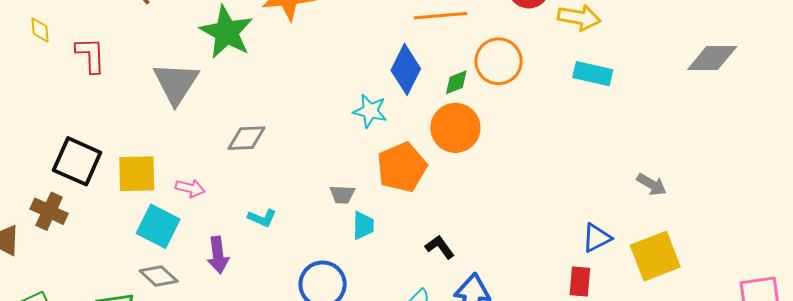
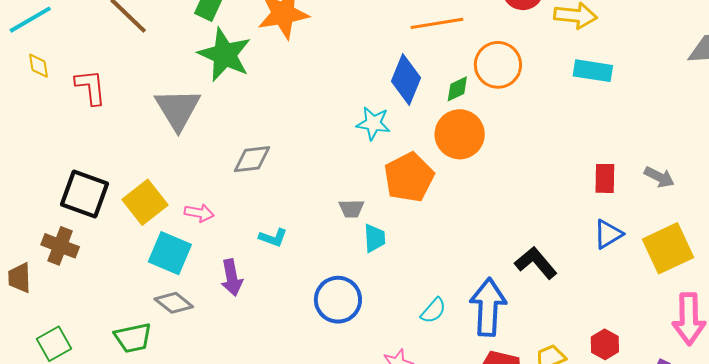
yellow square: (137, 174) -> (145, 202), turned -33
black L-shape: (440, 247) -> (536, 263), moved, size x1.4
red rectangle: (580, 282) -> (605, 178), moved

